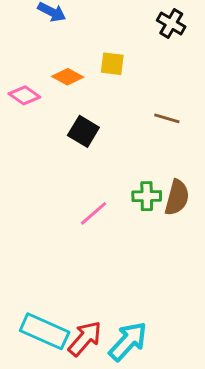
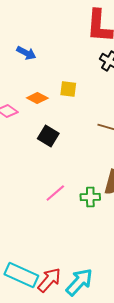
green cross: (147, 196) -> (90, 197), moved

